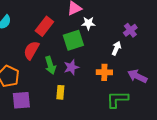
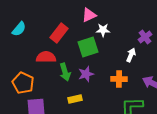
red semicircle: (31, 50) -> (46, 57), turned 60
yellow rectangle: (60, 92) -> (75, 99), turned 72

